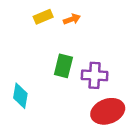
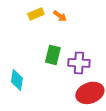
orange arrow: (72, 19) -> (60, 16), turned 56

